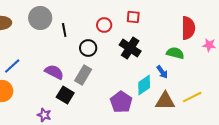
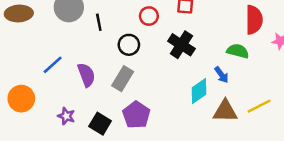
blue line: (12, 66) -> (53, 65), moved
purple semicircle: (54, 72) -> (86, 75), turned 42
black square: (65, 95) -> (100, 124), moved
purple pentagon: (121, 102) -> (136, 115), moved
purple star: (44, 115) -> (66, 116), moved

